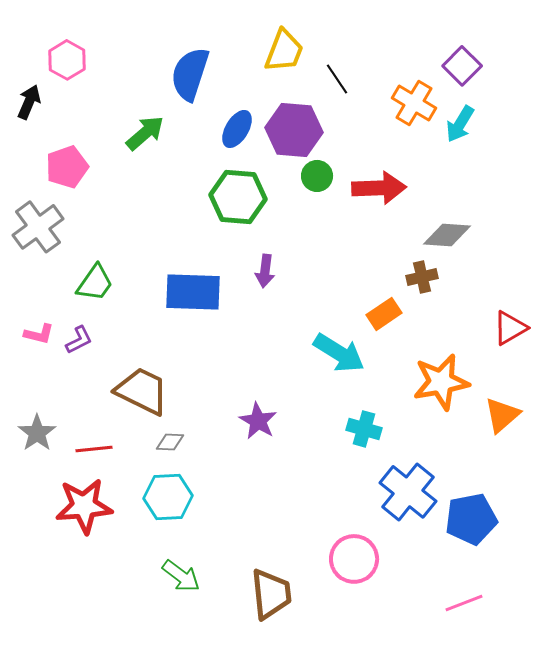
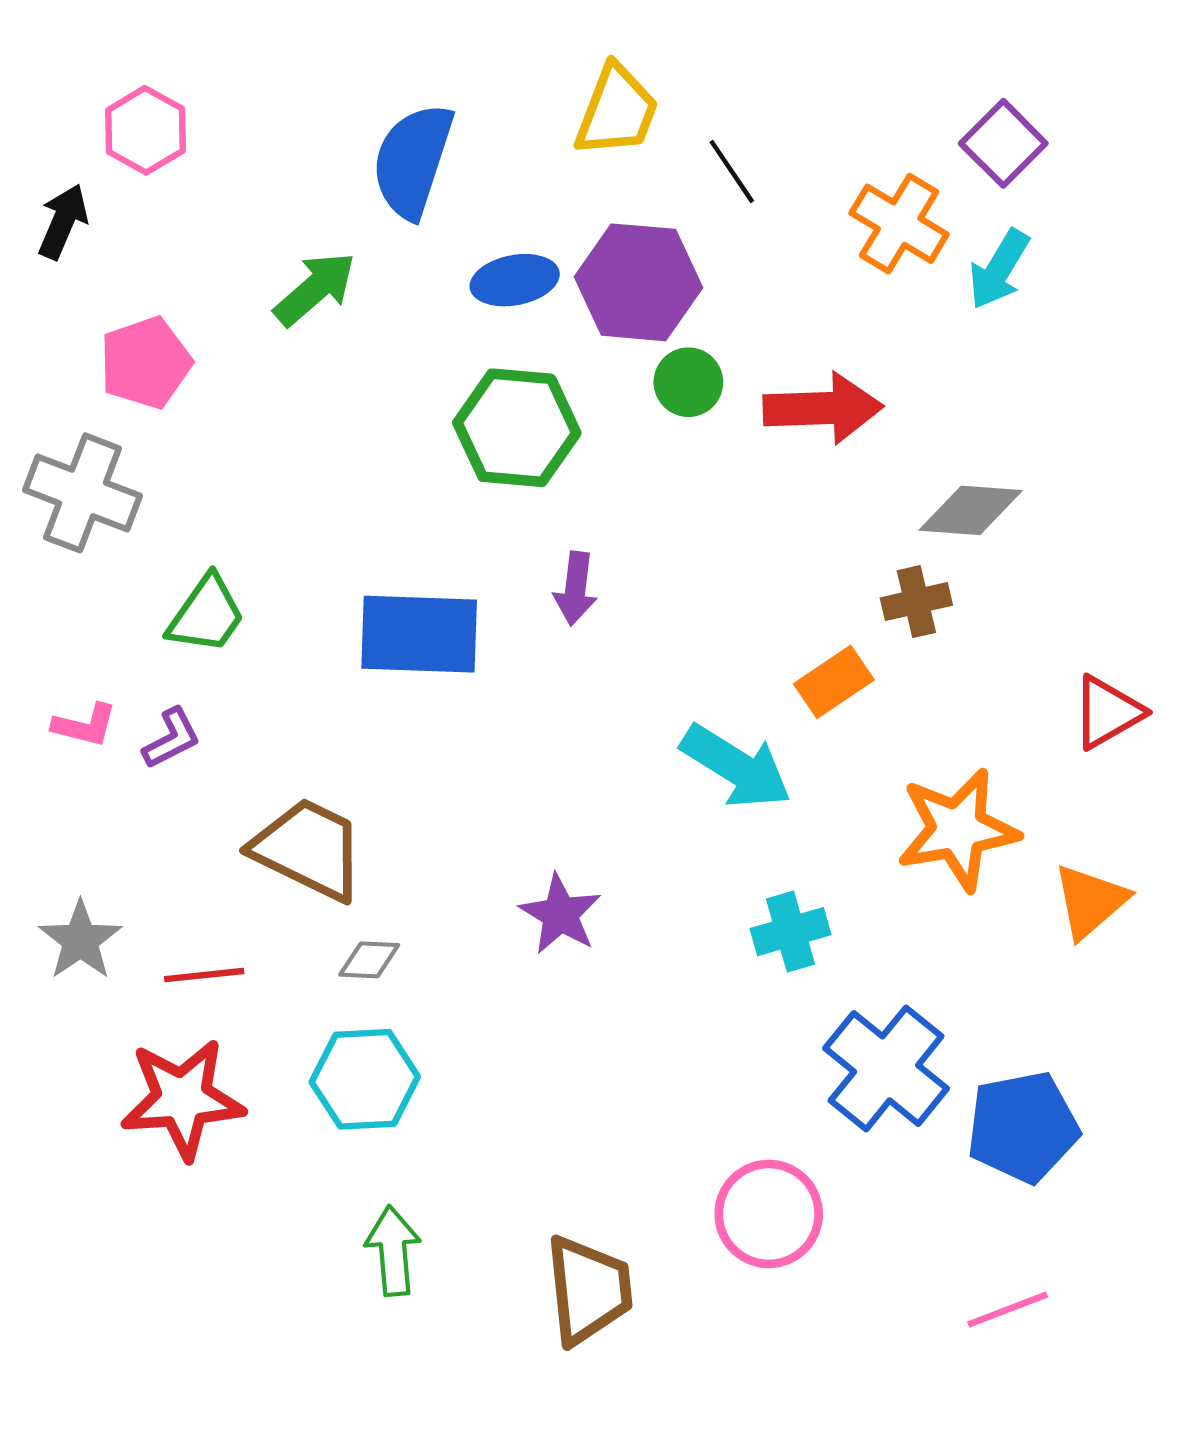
blue ellipse: (237, 129) -> (515, 280), turned 48
gray cross: (38, 227) -> (83, 493), turned -33
cyan cross: (364, 429) -> (790, 932), turned -32
green arrow: (181, 576) -> (393, 1251), turned -132

